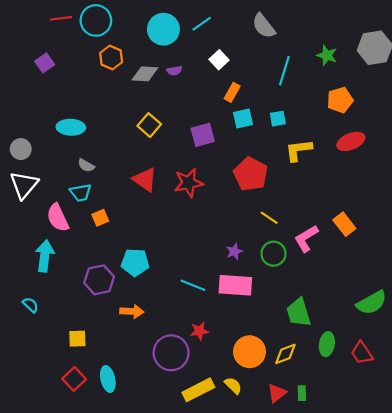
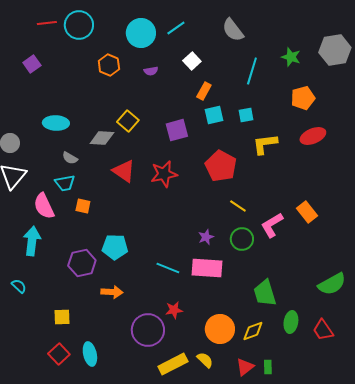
orange hexagon: (111, 58) -> (109, 65), moved
gray diamond: (145, 74) -> (102, 138), moved
orange square: (100, 218) -> (83, 206), turned 35

